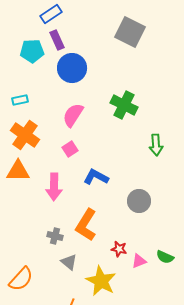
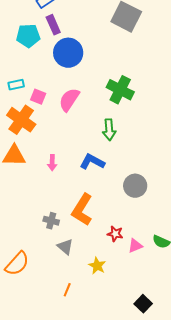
green arrow: (156, 145) -> (109, 130), moved
pink square: (70, 149) -> (38, 97), moved, turned -35
pink arrow: (54, 187) -> (52, 163), moved, size x0.6
yellow star: (101, 281) -> (97, 266), size x0.6

